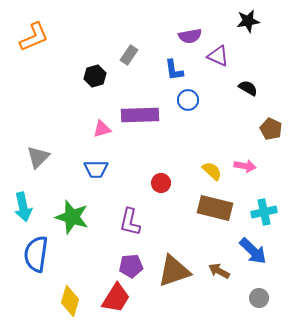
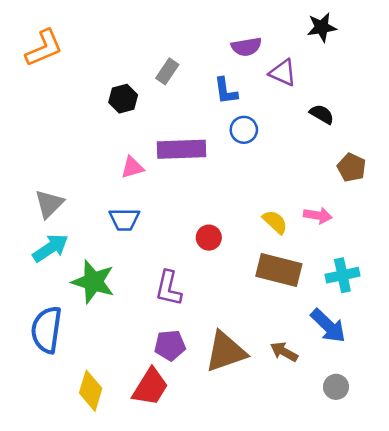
cyan arrow: (23, 207) -> (50, 248), moved, turned -112

